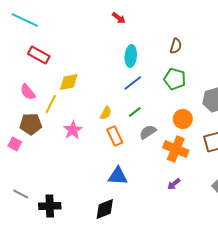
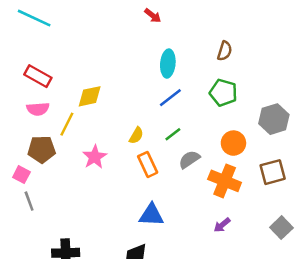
red rectangle: (39, 55) -> (38, 76), moved
pink semicircle: (28, 92) -> (38, 109), turned -54
gray line: (21, 194) -> (29, 201), moved, turned 42

